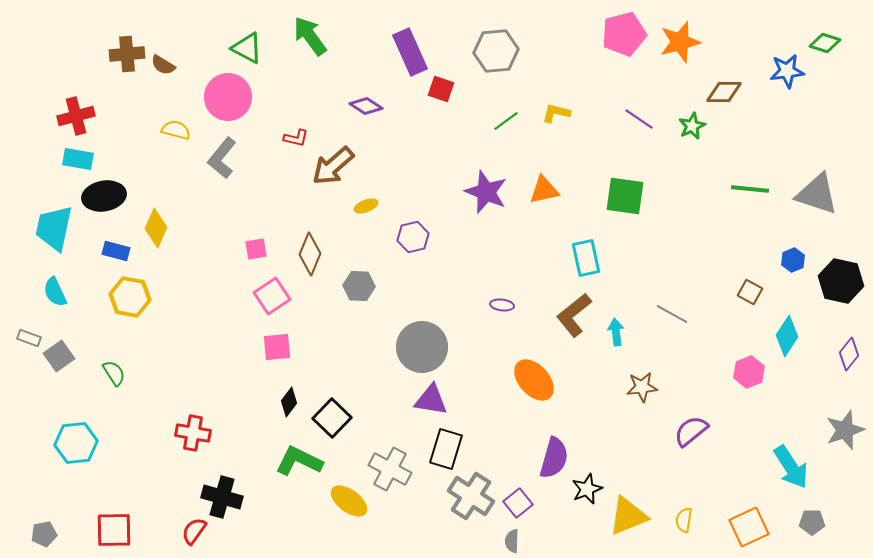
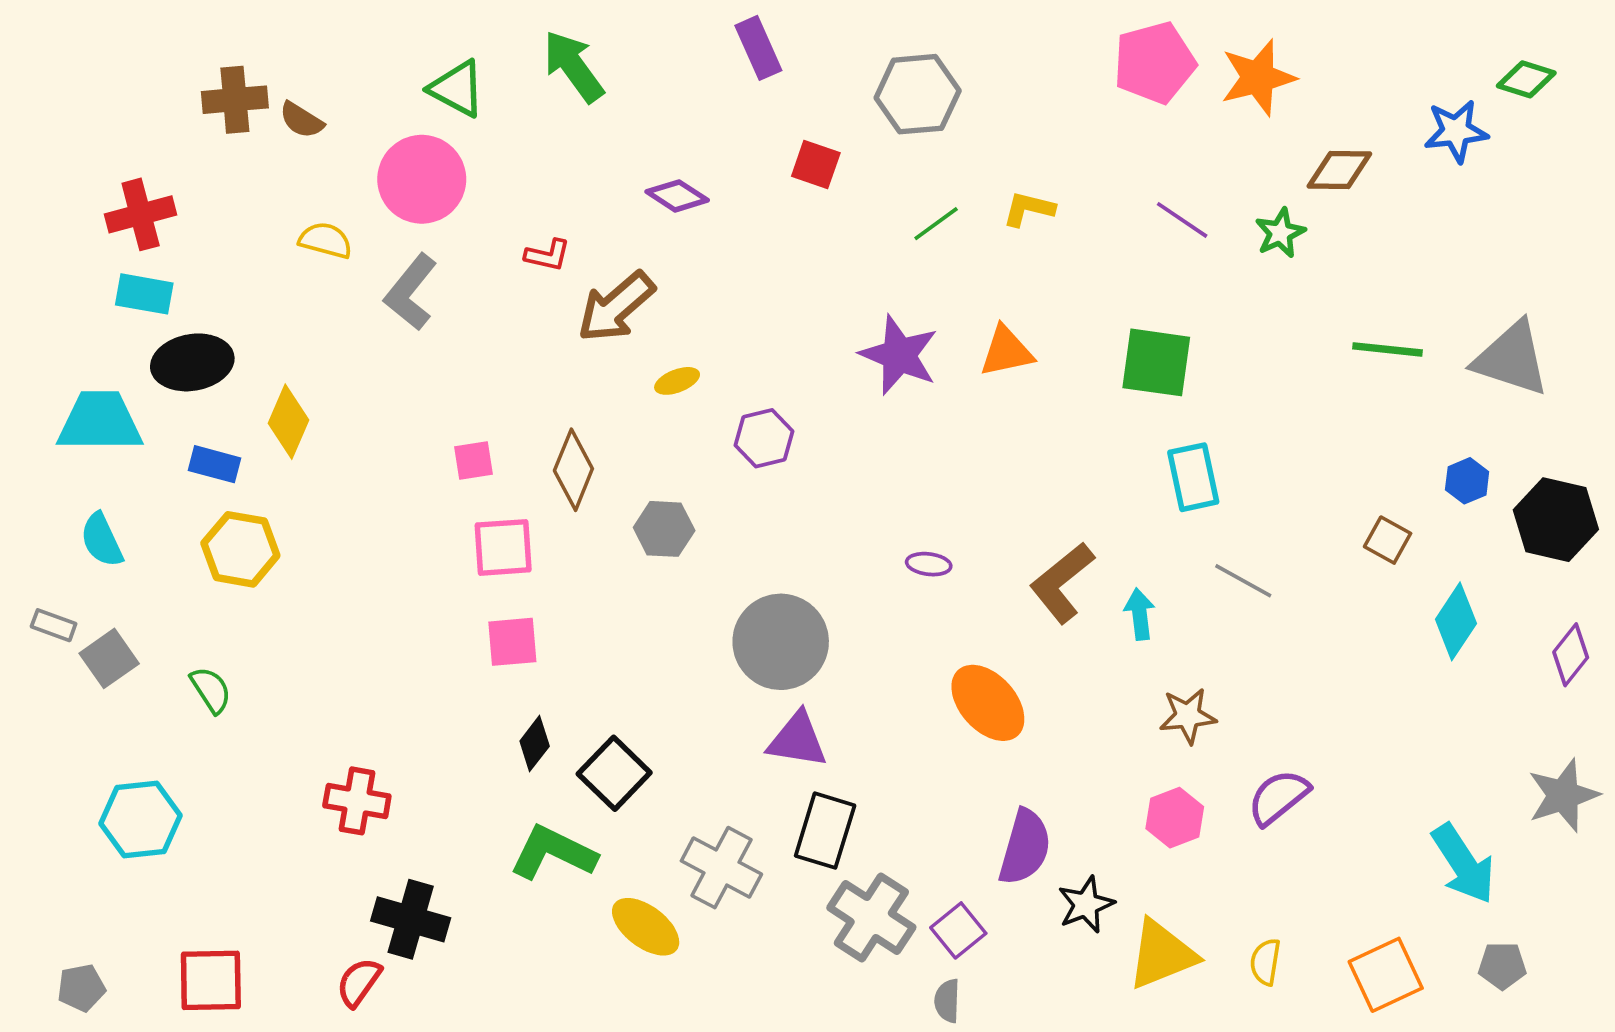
purple rectangle: (410, 52) -> (758, 48), moved, size x0.7
cyan trapezoid: (54, 228) -> (100, 422), turned 78
cyan rectangle: (586, 258) -> (1193, 477), moved
pink square: (272, 296) -> (503, 547), turned 30
pink hexagon: (749, 372) -> (1175, 818), moved

